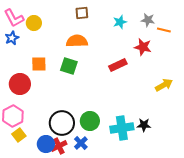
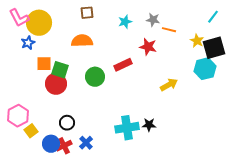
yellow circle: (34, 23) -> (39, 23), size x1.6
blue star: (12, 38) -> (28, 43), moved
green square: (69, 66) -> (60, 70), moved
red circle: (20, 84) -> (56, 84), moved
green circle: (90, 121) -> (95, 77), moved
black circle: (62, 123) -> (67, 123), size x0.6
yellow square: (19, 135) -> (31, 131), moved

